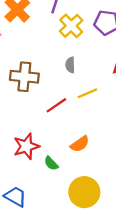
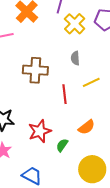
red line: (56, 105) -> (65, 94), turned -60
green semicircle: (51, 163) -> (62, 145), turned 80

